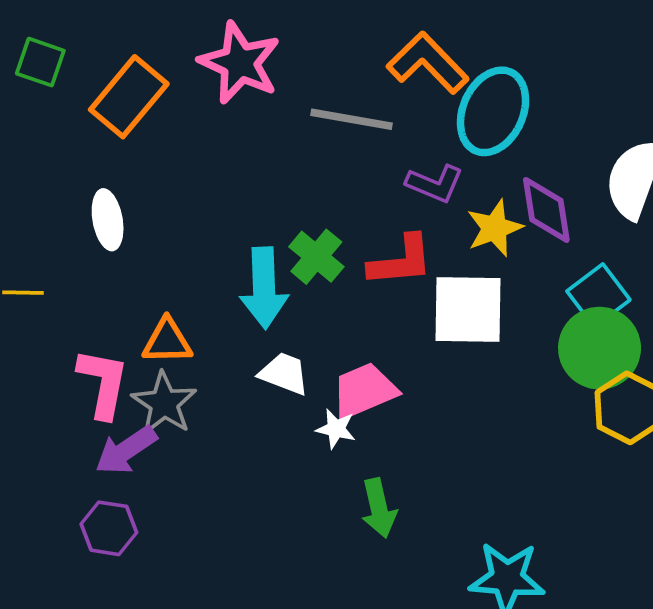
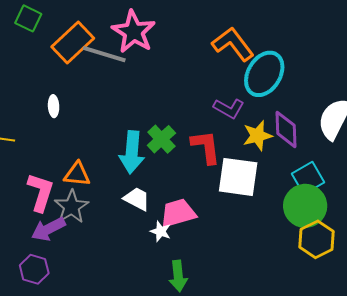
gray line: (352, 119) -> (104, 54), moved
white ellipse: (108, 220) -> (54, 106), size x0.7
red L-shape: (401, 261) -> (206, 147), turned -99

